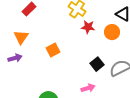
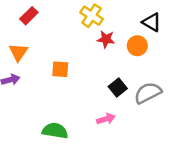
orange square: (53, 50) -> (60, 69), turned 32

